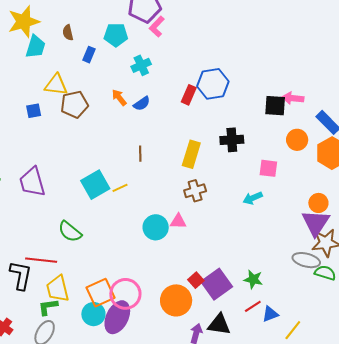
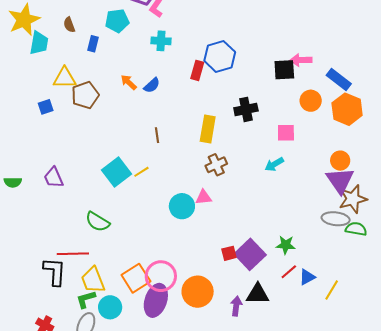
cyan cross: (141, 65) -> (161, 41), moved, turned 36
purple trapezoid: (32, 182) -> (54, 178), size x0.7
red square: (196, 280) -> (229, 253), turned 35
orange circle: (176, 300) -> (198, 292), moved
cyan circle: (93, 314) -> (110, 307), moved

